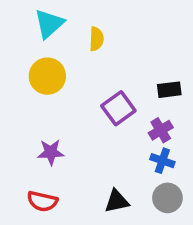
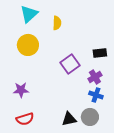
purple star: (51, 152) -> (21, 90), moved
gray circle: (167, 198) -> (90, 117), moved
red semicircle: (42, 201) -> (25, 119), turned -30

